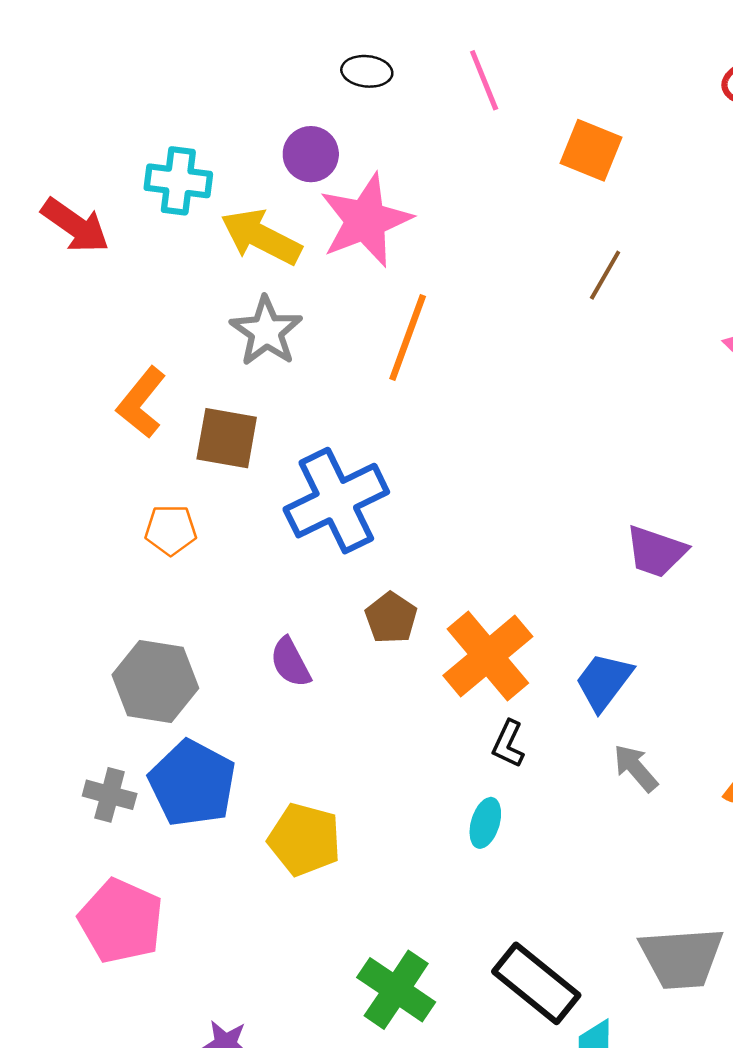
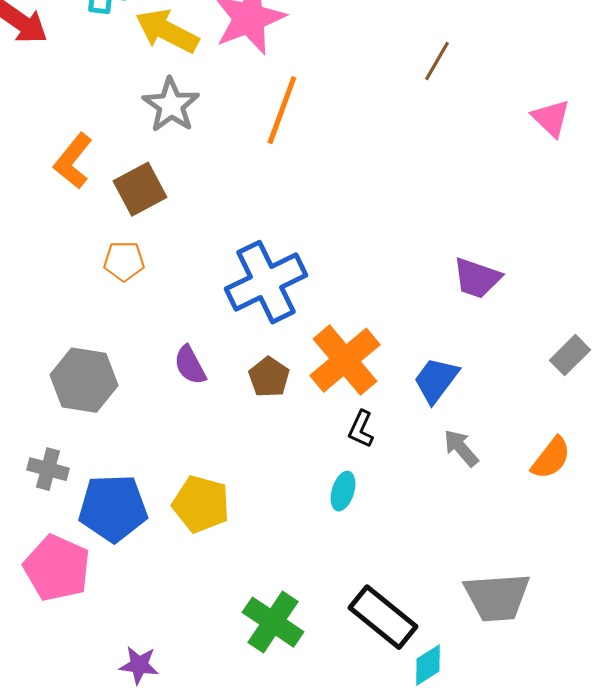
brown square: (227, 438) -> (140, 189), turned -38
blue cross: (336, 501) -> (266, 282), moved
orange pentagon: (171, 530) -> (124, 261), moved
brown pentagon: (391, 618) -> (269, 377), moved
blue pentagon: (192, 783) -> (113, 508), moved, turned -30

